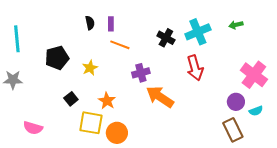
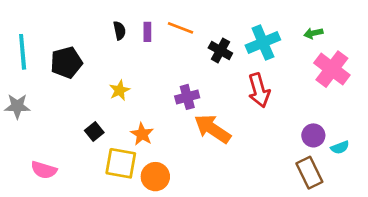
orange line: (120, 45) -> (181, 28), moved
black pentagon: (57, 58) -> (66, 62), moved
pink cross: (254, 75) -> (332, 69), moved

